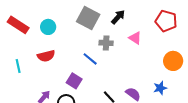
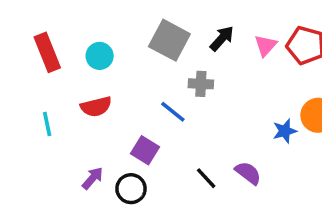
red rectangle: (18, 25) -> (47, 52), turned 35
pink triangle: (135, 38) -> (266, 45), moved, turned 40
blue star: (160, 88) -> (285, 131), moved

